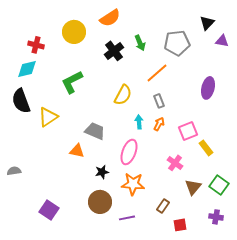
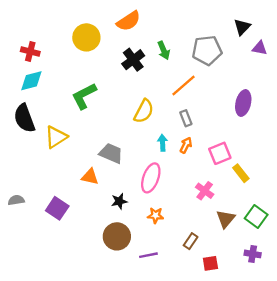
red cross: (36, 45) -> (30, 52), moved
orange star: (133, 184) -> (155, 215), size x0.6
purple square: (49, 210) -> (57, 208), moved

